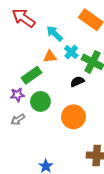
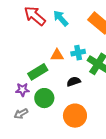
cyan arrow: (55, 34) -> (61, 18), moved
cyan cross: (71, 52) -> (78, 53), turned 32
black semicircle: (77, 82) -> (74, 82), moved

